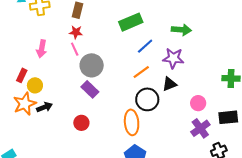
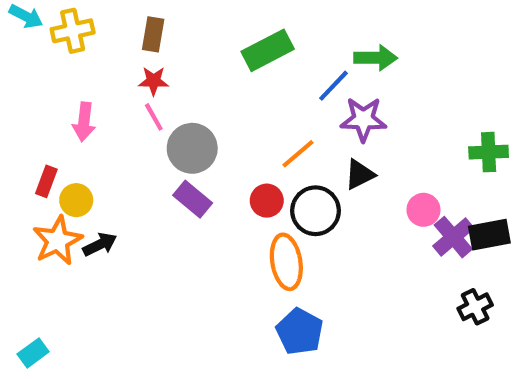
blue line: (145, 46) -> (333, 86), moved
red circle: (81, 123) -> (267, 201), moved
purple cross: (200, 128) -> (453, 237), moved

